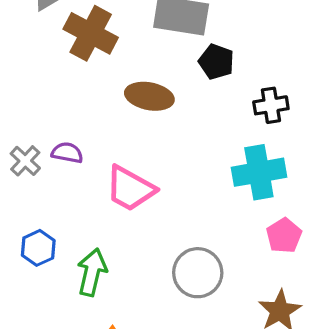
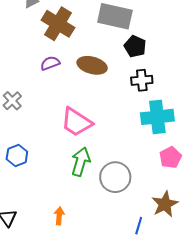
black cross: (271, 105) -> (142, 80), moved
purple semicircle: (67, 153) -> (50, 63), moved, turned -36
green arrow: (92, 272) -> (81, 162), moved

